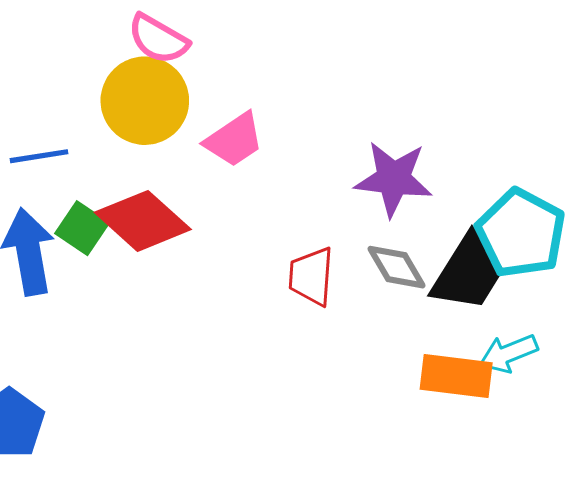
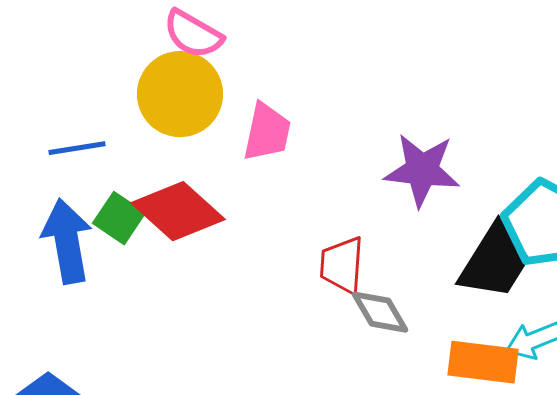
pink trapezoid: (234, 140) -> (267, 132), turned -44
gray diamond: (397, 267) -> (380, 312), moved

